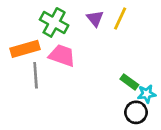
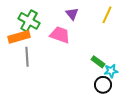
yellow line: (120, 18) -> (107, 15), moved
green cross: (54, 22) -> (29, 21), moved
pink trapezoid: (62, 56) -> (60, 35), moved

